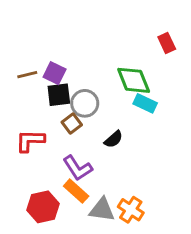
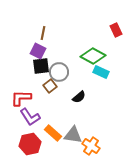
brown line: (27, 75) -> (43, 33), moved, turned -64
green diamond: (134, 80) -> (93, 56), turned -40
purple L-shape: (78, 168) -> (30, 117), moved
gray triangle: (102, 210) -> (73, 135), moved

